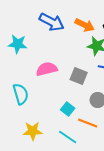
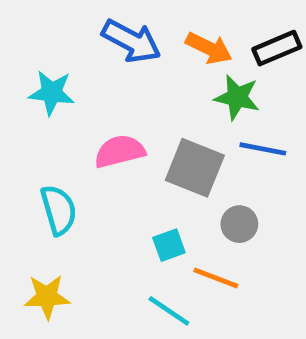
gray square: (79, 76) -> (195, 168), size x1.4
cyan square: (68, 109) -> (169, 245), turned 32
yellow star: (33, 131) -> (47, 297), moved

